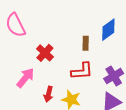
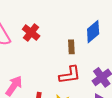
red cross: (45, 53) -> (31, 33), moved

